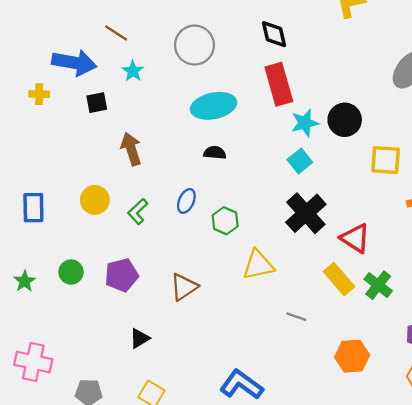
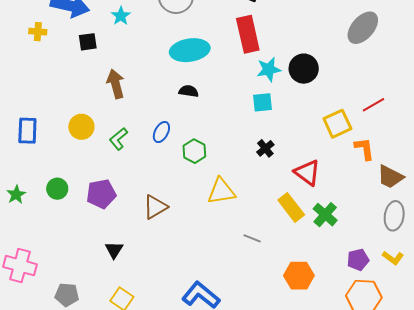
yellow square: (386, 160) -> (337, 124), moved, turned -32
cyan square: (300, 161) -> (263, 102), turned 30
black cross: (306, 213) -> (265, 148), size x0.5
black triangle: (140, 338) -> (114, 250), turned -30

